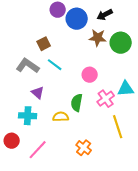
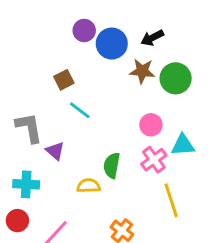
gray L-shape: (28, 66) -> (29, 128), moved, turned 45
pink circle: (90, 75) -> (151, 125), moved
cyan cross: (28, 116) -> (26, 184), moved

